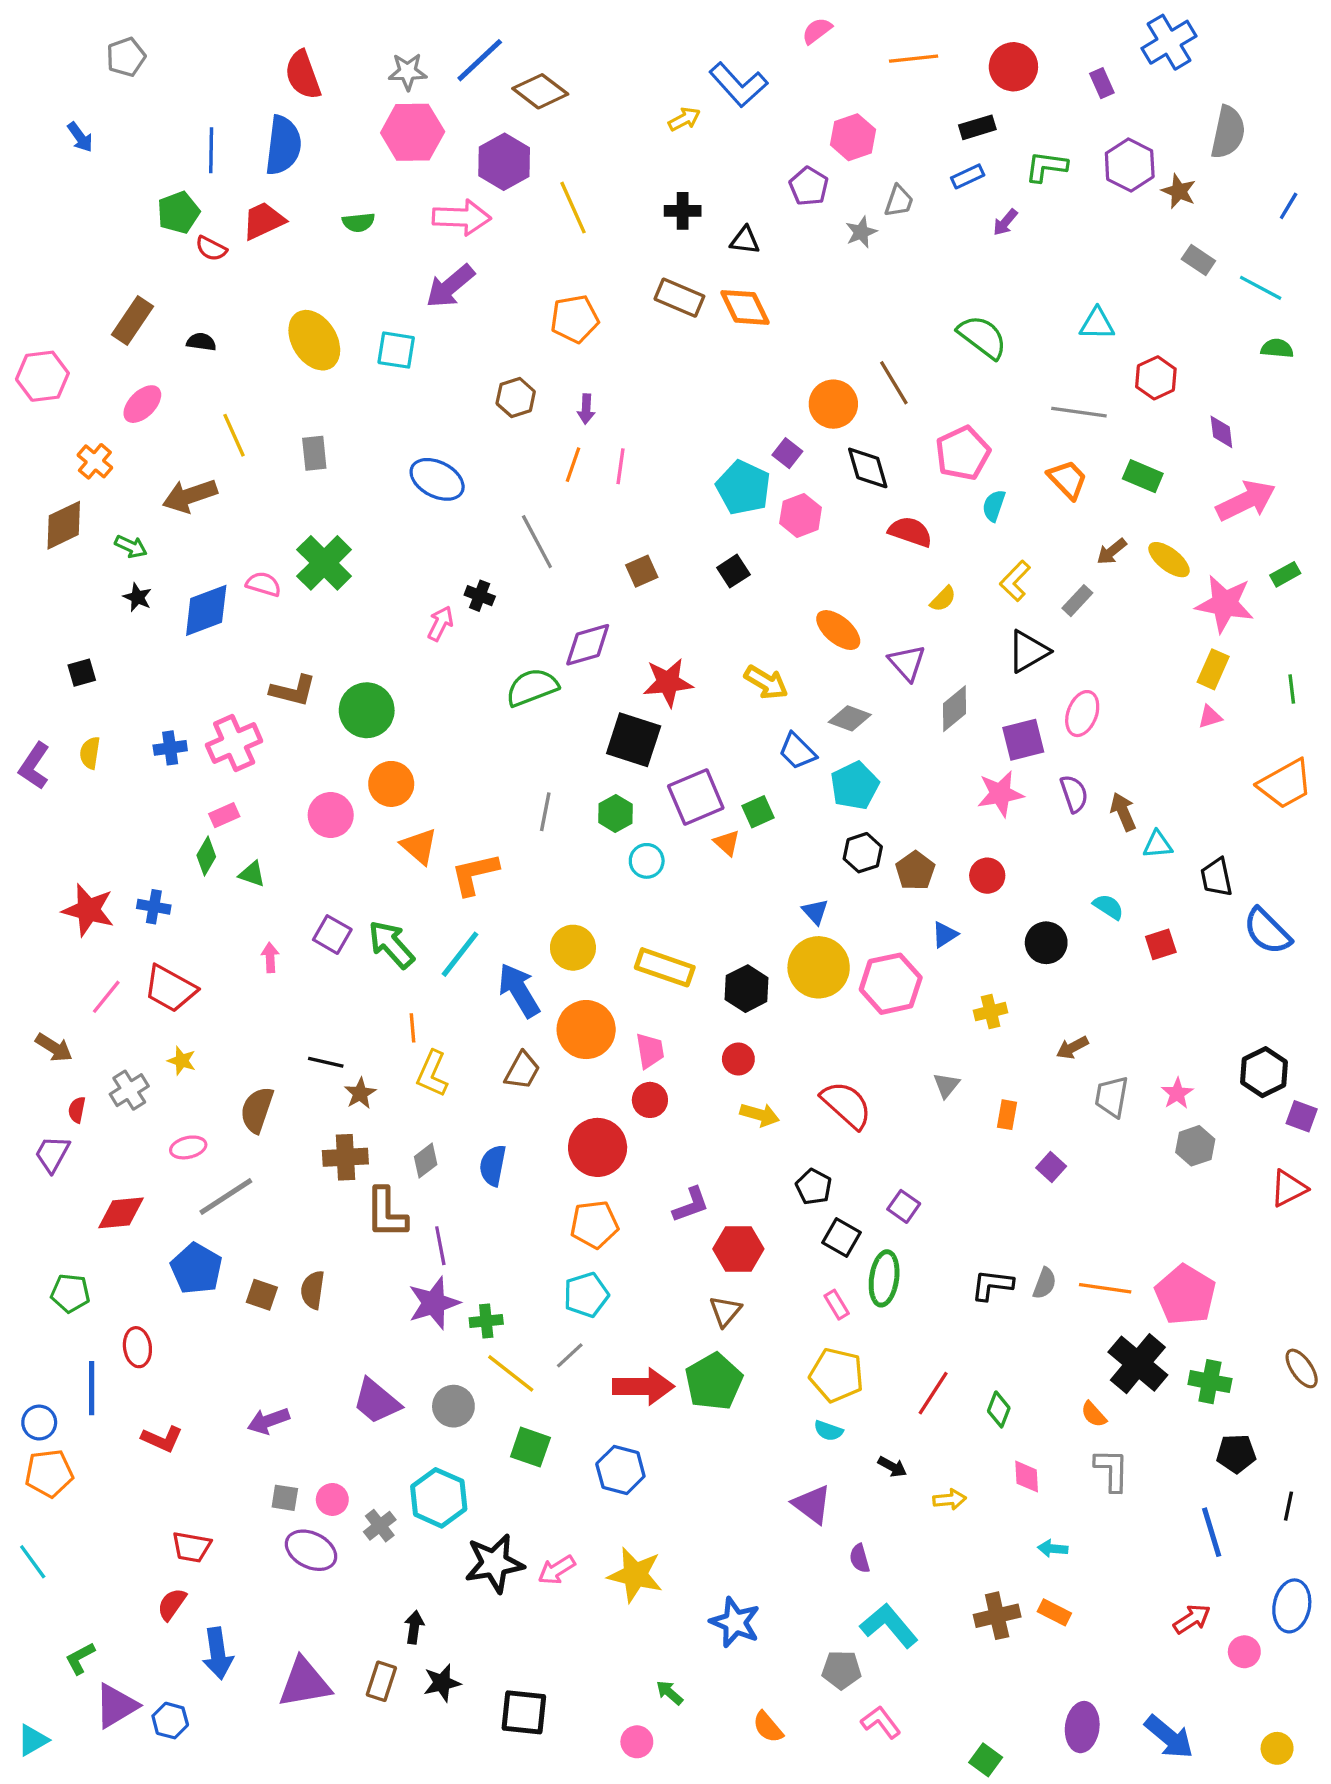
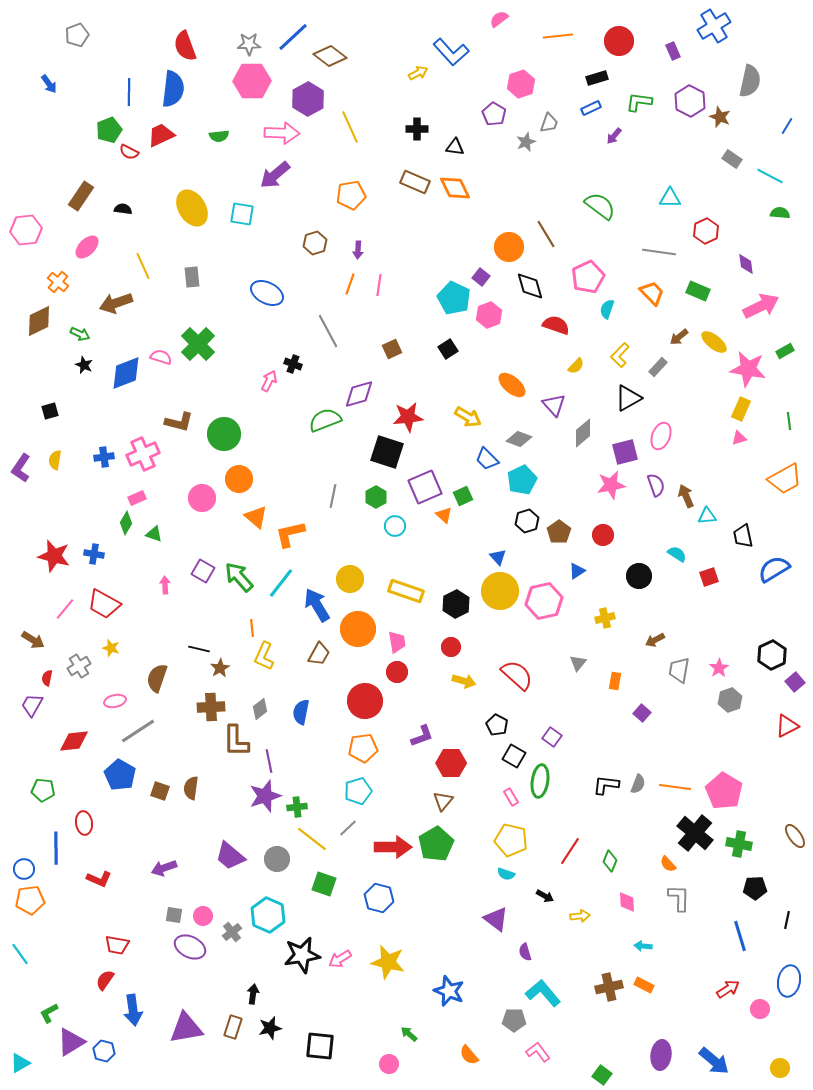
blue semicircle: (1267, 931) -> (774, 569), turned 104
purple square: (1302, 1116) -> (795, 682), turned 30

